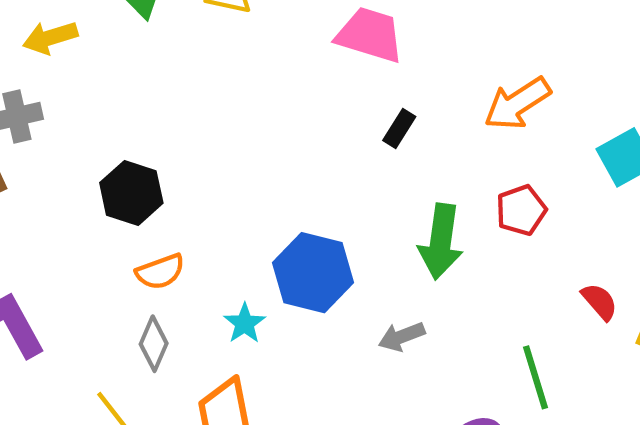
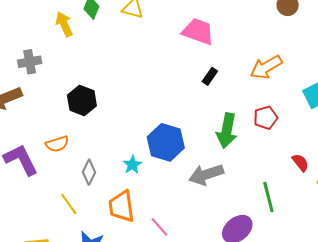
yellow arrow: (50, 38) -> (64, 24), moved, turned 80
orange semicircle: (160, 272) -> (57, 144), moved
gray arrow: (402, 337) -> (206, 175), size x1.6

